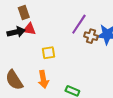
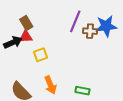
brown rectangle: (24, 13) -> (26, 23), moved
yellow square: (49, 53) -> (41, 55), moved

